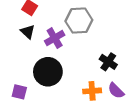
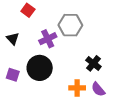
black triangle: (28, 32) -> (13, 39), moved
purple square: (19, 92) -> (13, 75), moved

